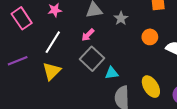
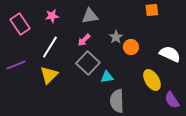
gray star: (121, 18) -> (116, 37), moved
orange circle: (150, 37) -> (131, 47), moved
yellow ellipse: (151, 87) -> (152, 80), moved

